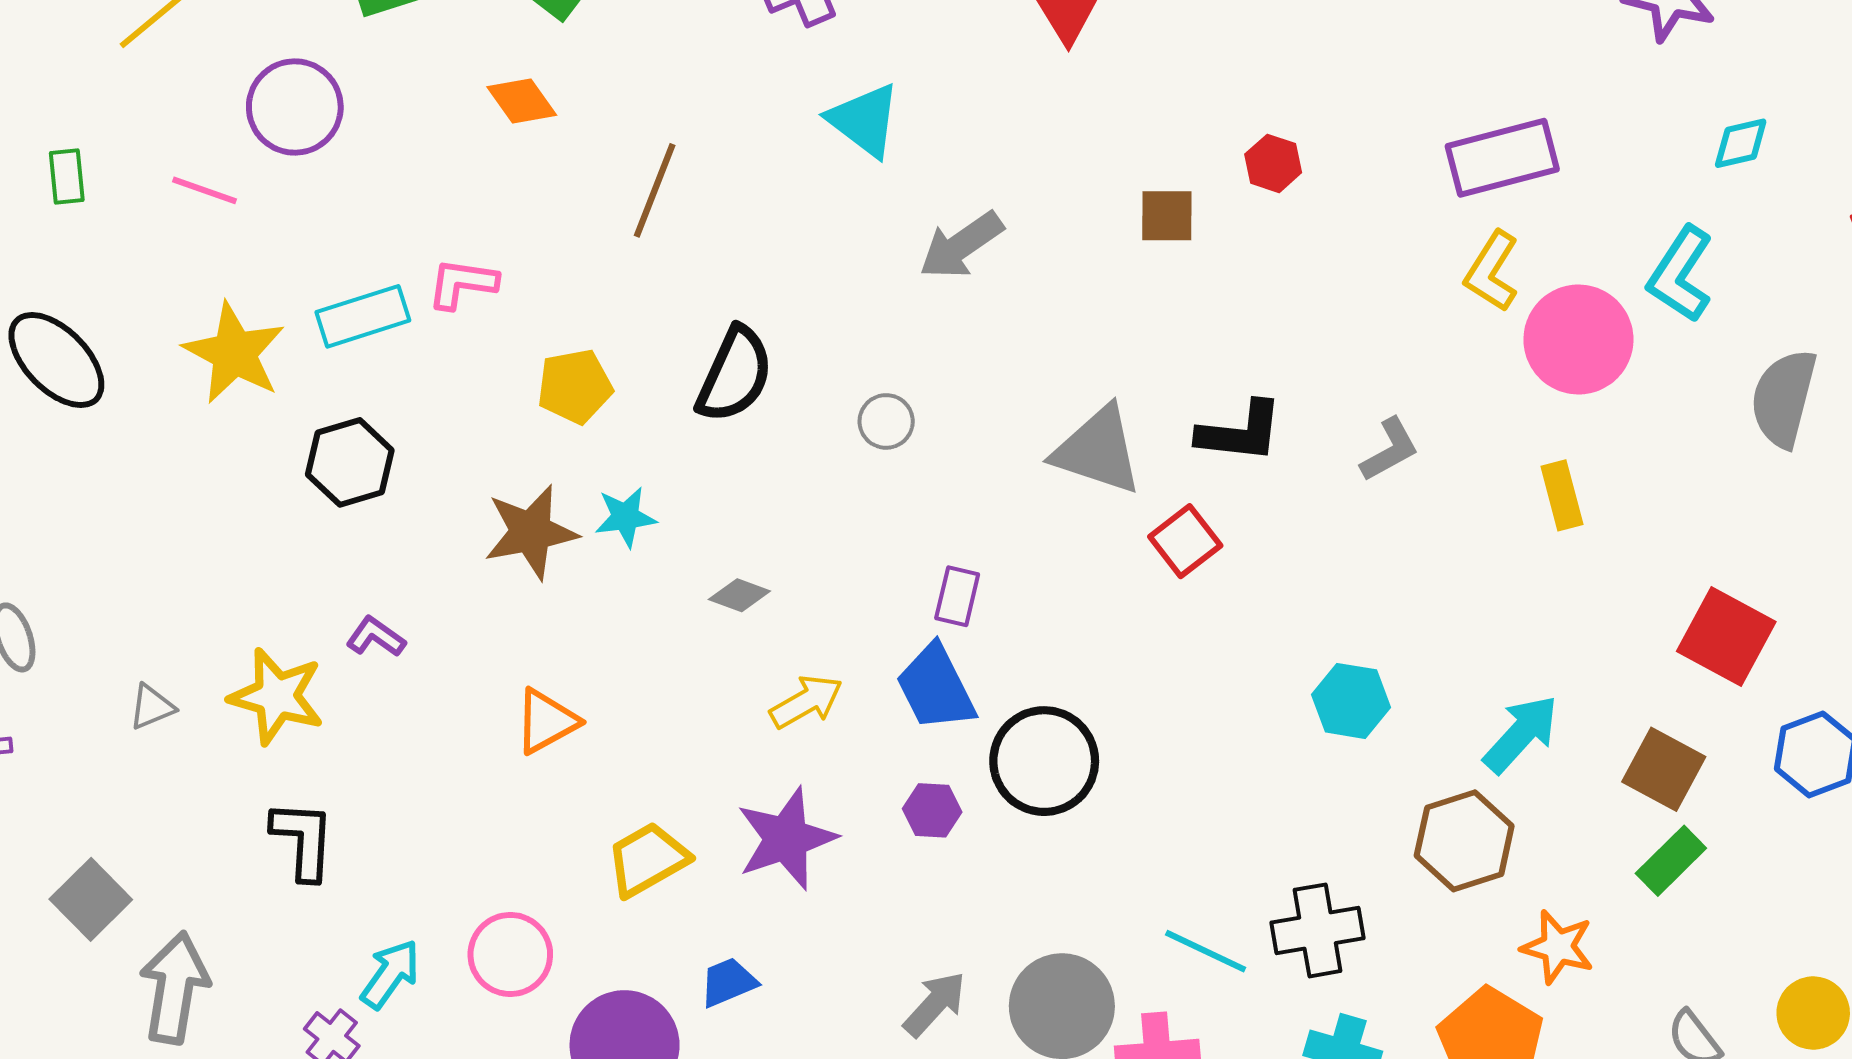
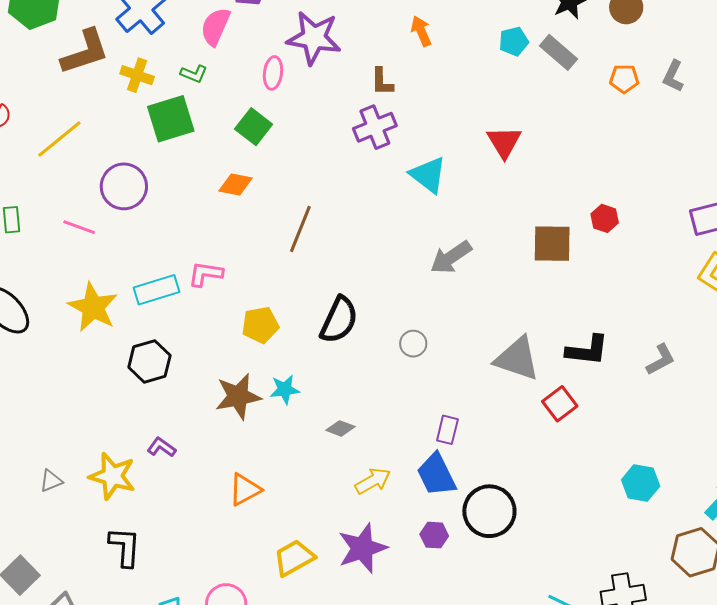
orange diamond: (522, 101) -> (235, 185), turned -44
cyan triangle: (864, 120) -> (428, 175), moved
brown square: (1167, 216) -> (552, 244), size x1.4

